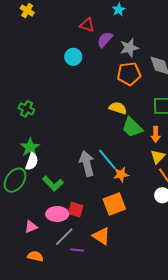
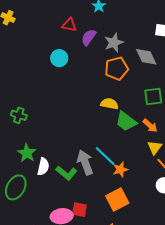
orange arrow: (156, 134) -> (150, 126), turned -42
white semicircle: (32, 162) -> (43, 167), moved
green L-shape: (53, 183) -> (66, 173), moved

